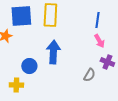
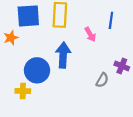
pink arrow: (99, 41) -> (90, 34), moved
blue circle: (29, 66) -> (37, 70), size x1.5

